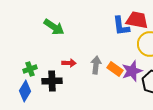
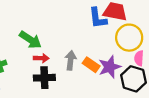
green arrow: (54, 27) -> (30, 40), moved
black cross: (52, 81) -> (44, 78), moved

